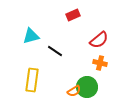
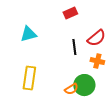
black line: (55, 51) -> (74, 47), moved, turned 49

